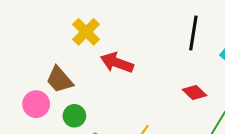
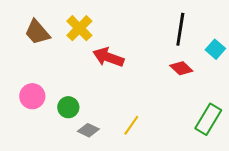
brown trapezoid: (59, 80) -> (37, 32), moved
red diamond: (194, 92) -> (181, 68), moved

